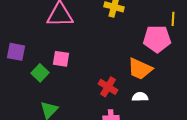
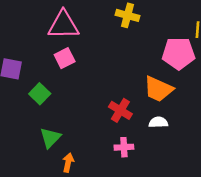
pink square: (61, 59) -> (65, 58), moved, turned -36

